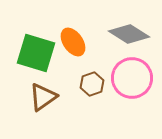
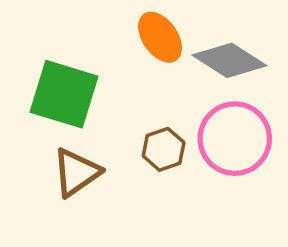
orange ellipse: (73, 42) -> (160, 37), moved

